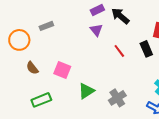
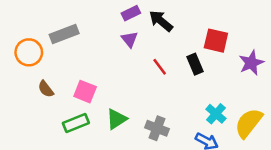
gray rectangle: (46, 26) -> (64, 34), size x1.5
gray cross: (117, 98) -> (157, 128), turned -36
green rectangle: (41, 100) -> (76, 123), moved

